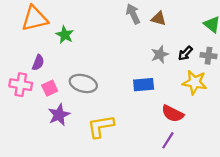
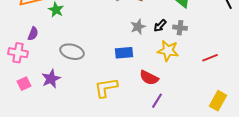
pink square: (50, 88) -> (24, 84), moved
yellow L-shape: (101, 126) -> (106, 88), moved
purple line: (168, 140) -> (157, 101), moved

